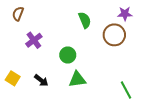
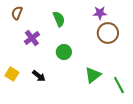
purple star: (125, 14) -> (100, 13), moved
green semicircle: (85, 20) -> (59, 19), moved
green triangle: (77, 79) -> (93, 75), moved, turned -30

